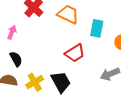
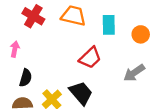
black semicircle: (16, 59) -> (26, 78), turned 56

